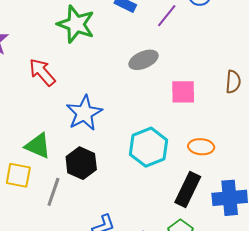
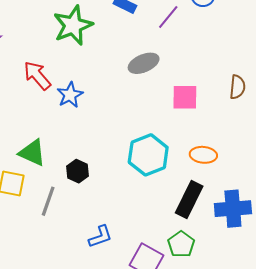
green star: (76, 24) -> (73, 25), turned 30
blue star: (84, 113) -> (70, 95), moved, size x0.7
black hexagon: (81, 163) -> (78, 171), size x0.7

